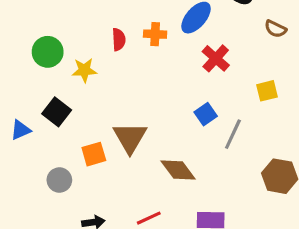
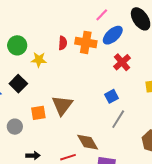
orange cross: (155, 34) -> (86, 42), size x1.5
gray line: (233, 134) -> (118, 119), moved
brown diamond: (178, 170) -> (88, 142), moved

